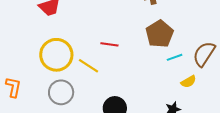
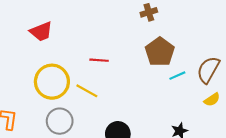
red line: (109, 44) -> (99, 60), moved
yellow semicircle: (188, 82) -> (212, 100), moved

